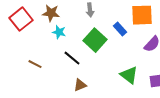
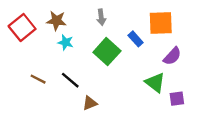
black line: (72, 58) -> (70, 80), moved
green triangle: (129, 75) -> (155, 83), moved

